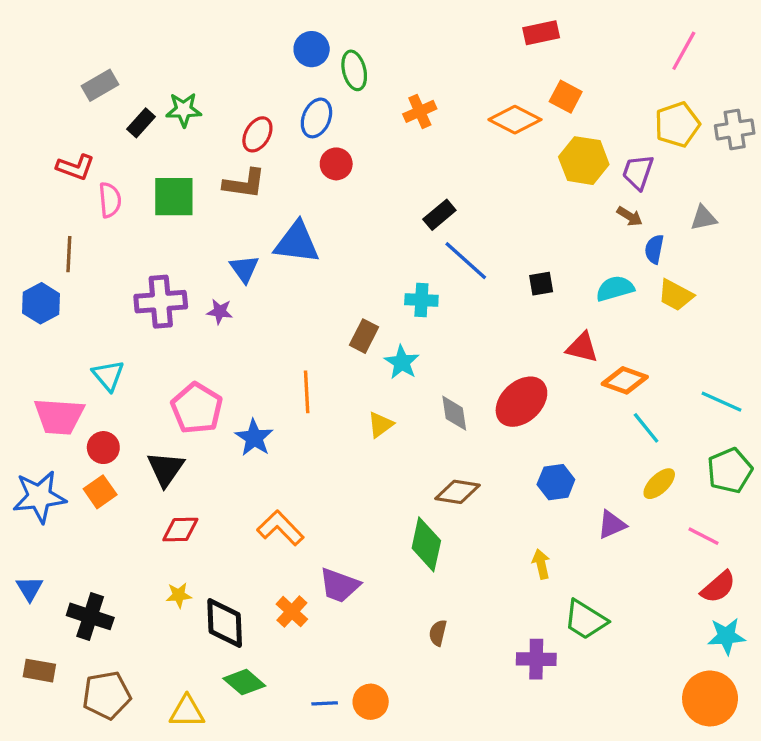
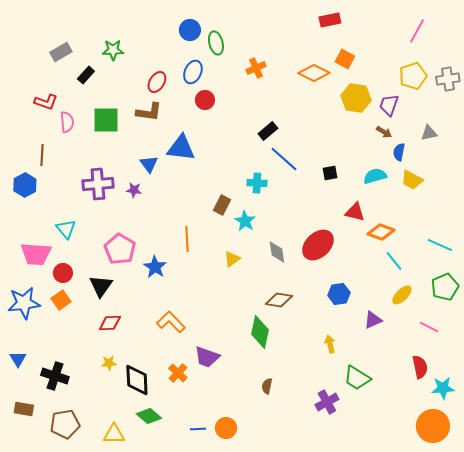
green star: (184, 110) -> (113, 50), moved
red semicircle: (718, 587) -> (420, 367), moved, turned -60
purple cross: (536, 659) -> (327, 402), turned -30

